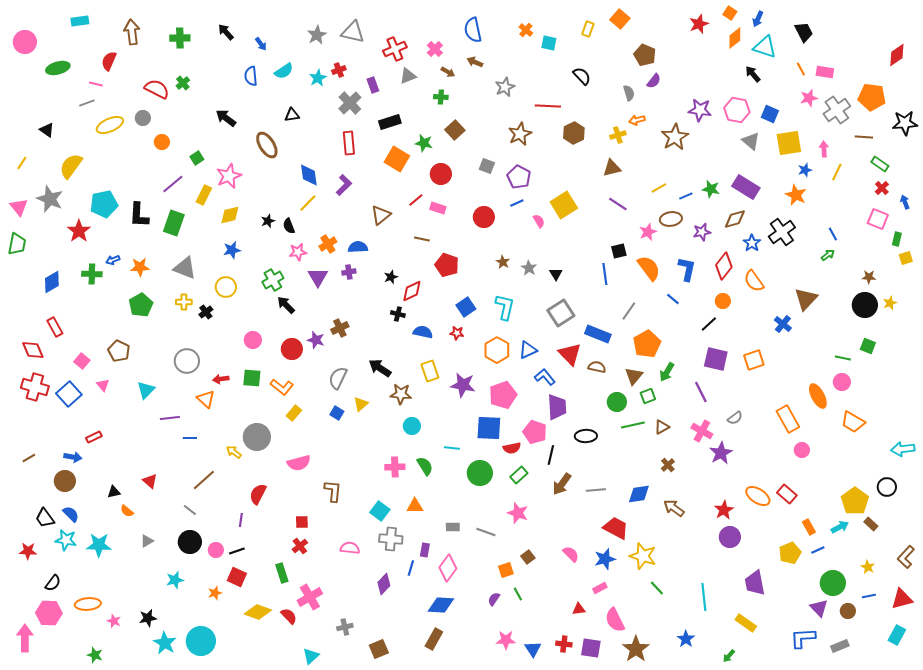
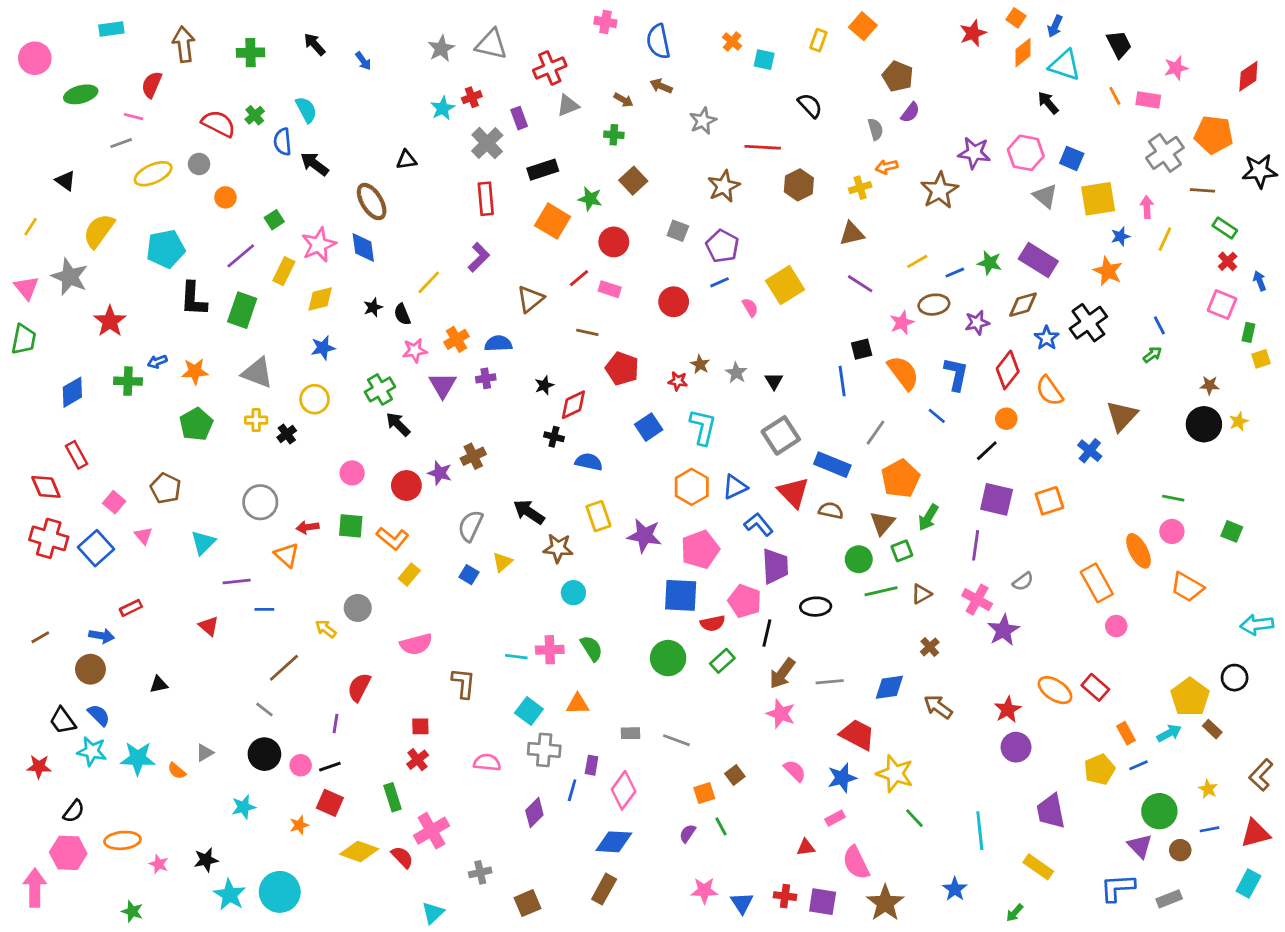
pink cross: (435, 49) -> (605, 22), moved, turned -35
cyan semicircle: (284, 71) -> (306, 110), moved, turned -84
blue semicircle: (251, 76) -> (283, 142), moved
pink star: (809, 98) -> (1176, 68), moved
blue diamond: (309, 175) -> (363, 247), moved
cyan pentagon: (104, 204) -> (166, 249), moved
red star: (457, 333) -> (678, 381), moved
green square: (868, 346) -> (1232, 531), moved
purple line: (701, 392) -> (976, 545), turned 35
gray circle: (257, 437) -> (358, 608), size x0.7
cyan line: (452, 448) -> (516, 657), moved
red triangle: (150, 481) -> (209, 626), moved
orange semicircle: (127, 511) -> (177, 771), moved
pink star: (518, 513) -> (781, 714), moved

